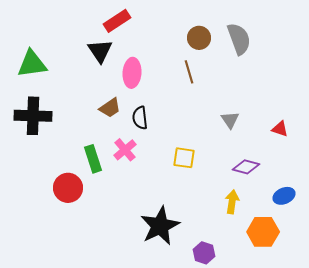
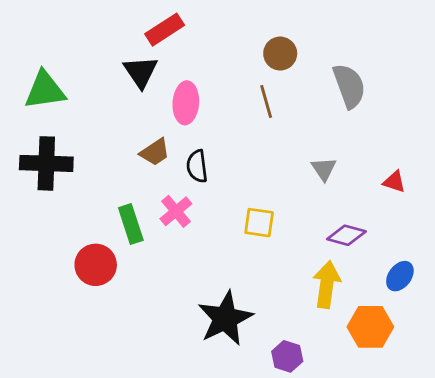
gray semicircle: (239, 39) -> (349, 86), moved
blue ellipse: (284, 196) -> (400, 276), turned -30
yellow arrow: (232, 202) -> (327, 285), size x1.4

